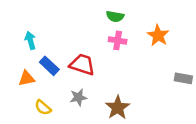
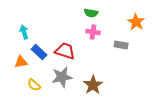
orange star: (158, 35) -> (136, 22), moved
gray rectangle: (183, 78) -> (121, 45), moved
gray star: (78, 97) -> (62, 77), size x1.5

